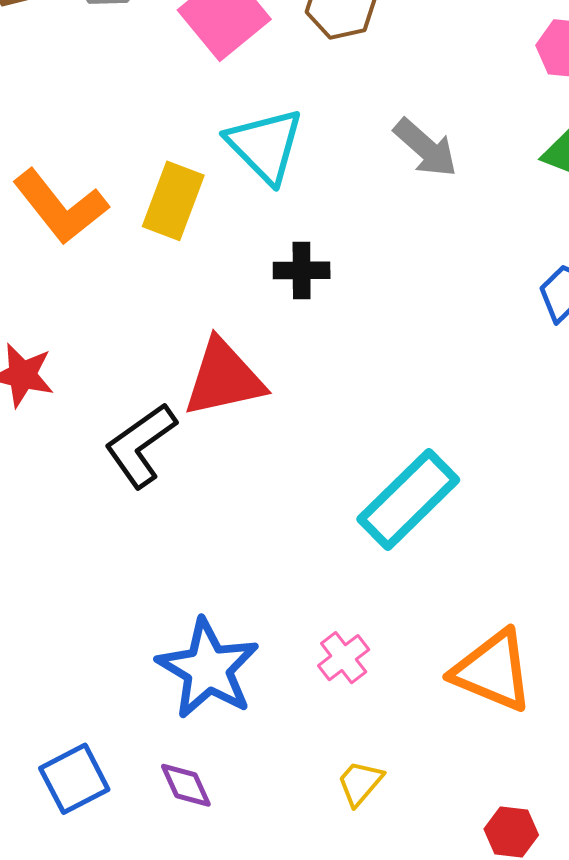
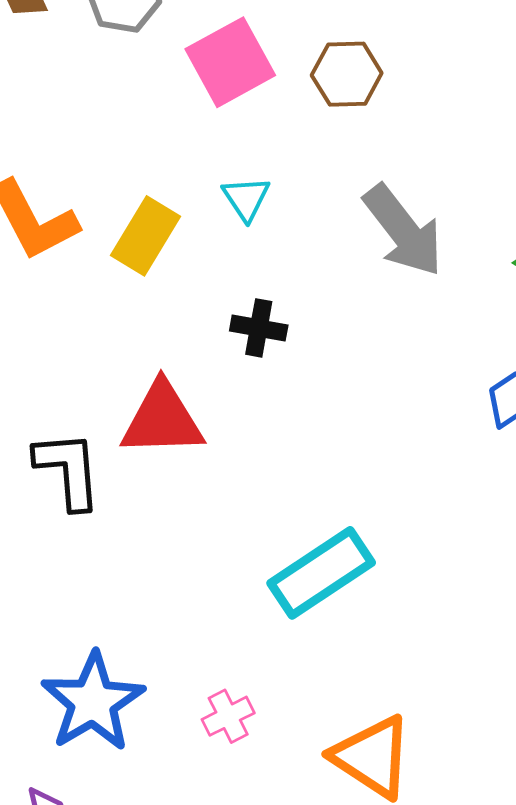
cyan triangle: (265, 145) -> (246, 198), size x0.6
gray arrow: (426, 148) -> (403, 231), size x1.4
black L-shape: (141, 445) -> (68, 470), turned 110

